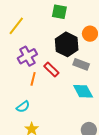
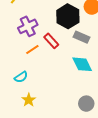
orange line: (33, 79) -> (32, 49), turned 40

